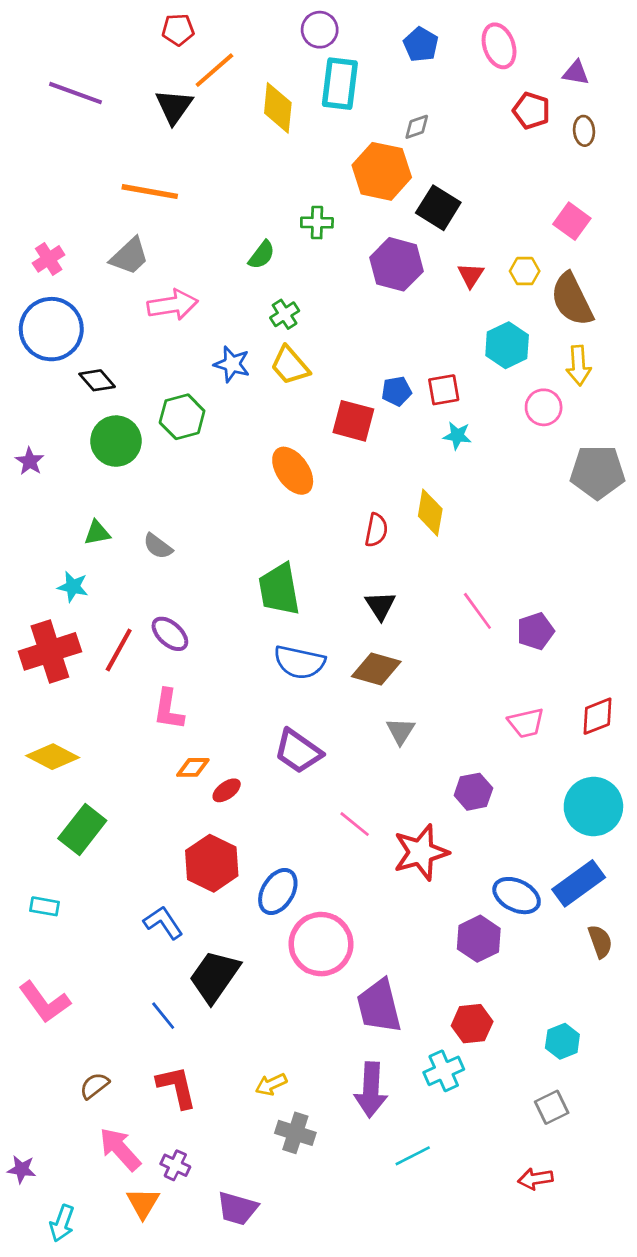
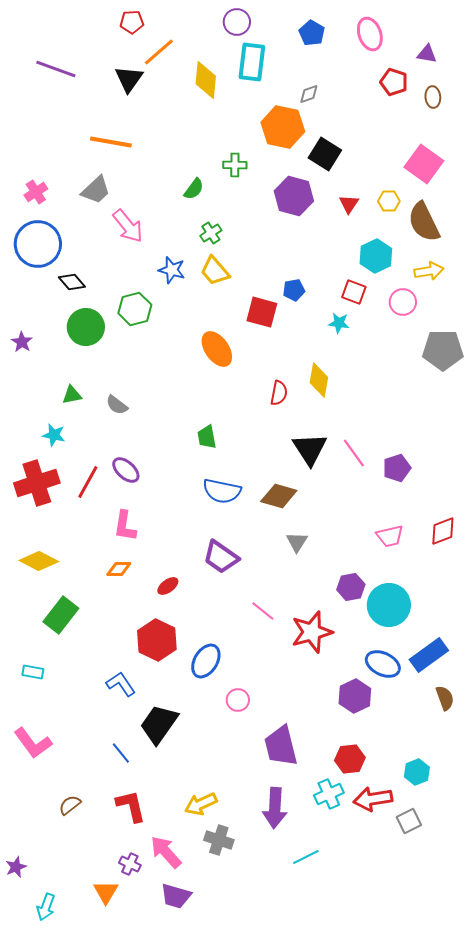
pink square: (572, 221) -> (424, 164), size x1.4
pink arrow: (173, 305) -> (128, 226), turned 60
yellow arrow: (579, 366) -> (429, 271), turned -96
red square: (444, 390) -> (354, 292), moved, turned 30
green trapezoid: (279, 589) -> (207, 437), size x0.6
black triangle: (380, 606) -> (310, 449), moved, size x1.5
orange diamond: (193, 767) -> (119, 569), moved
cyan circle: (593, 807) -> (389, 605), moved
pink circle: (321, 944) -> (238, 700), size x0.5
yellow arrow: (271, 1084) -> (201, 804), size x1.4
pink arrow: (120, 1149) -> (166, 852), moved
purple star: (22, 1169) -> (16, 867), turned -30
red arrow: (535, 1179) -> (373, 799), moved, size x1.5

